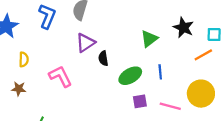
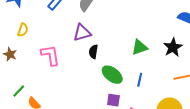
green ellipse: (130, 76) -> (112, 75), turned 50

